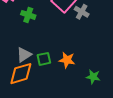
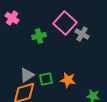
green cross: (28, 15) -> (39, 36), moved, turned -32

